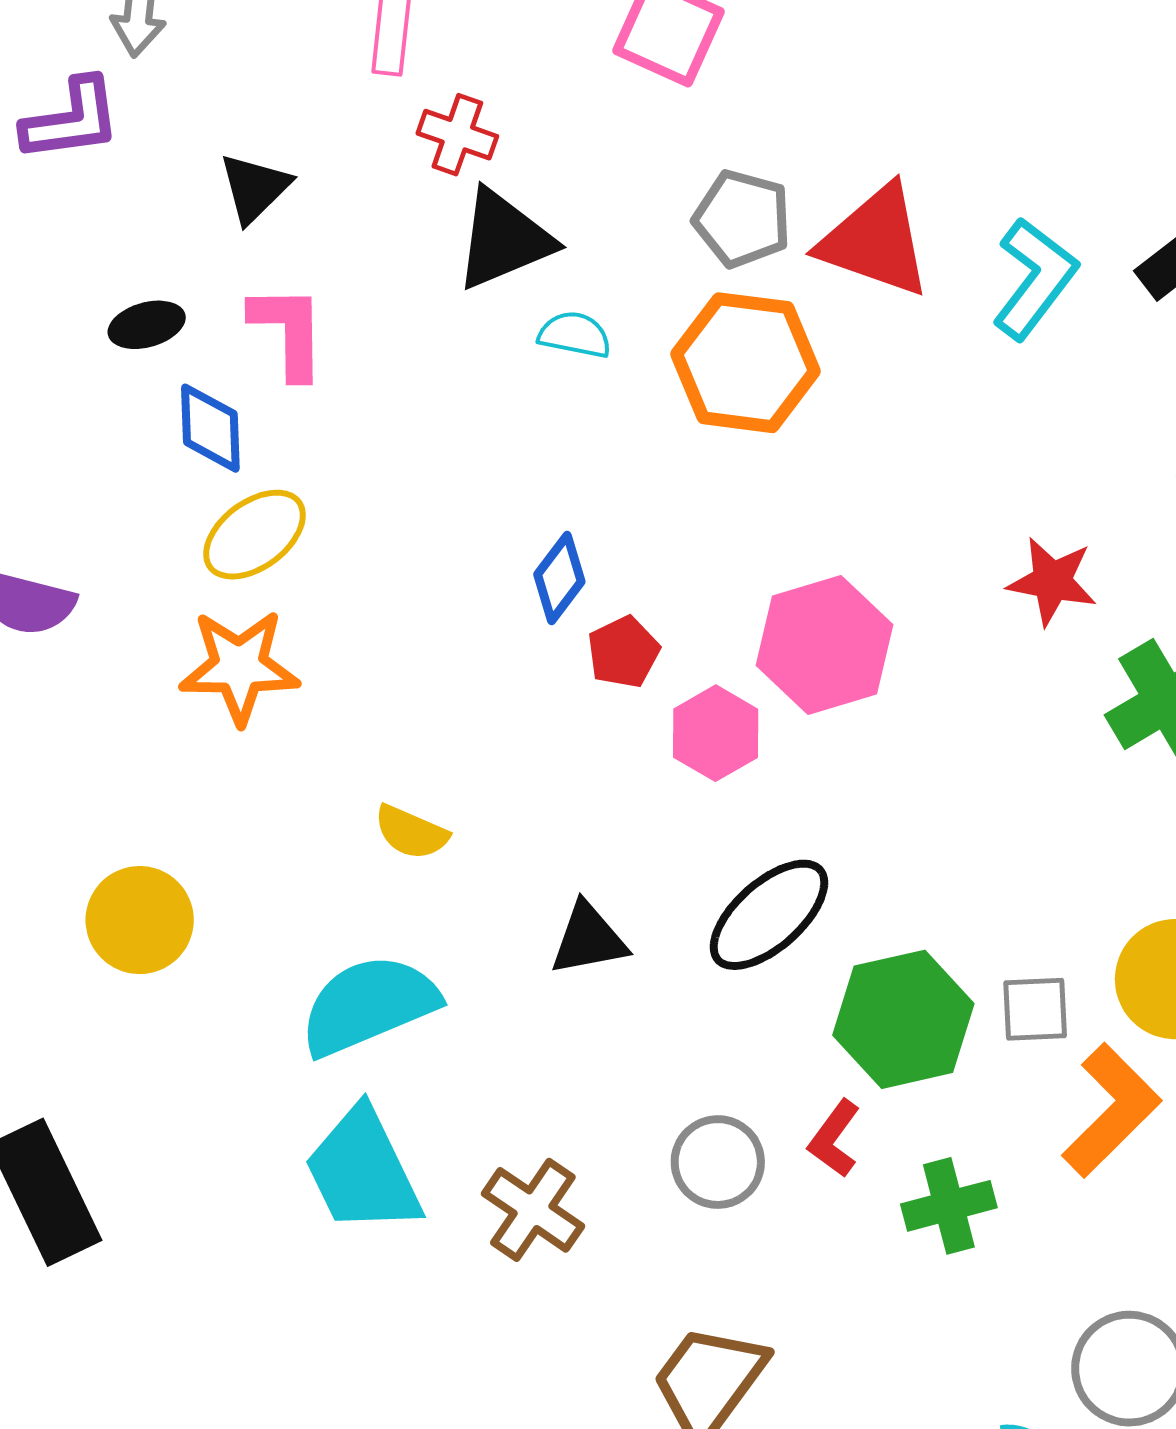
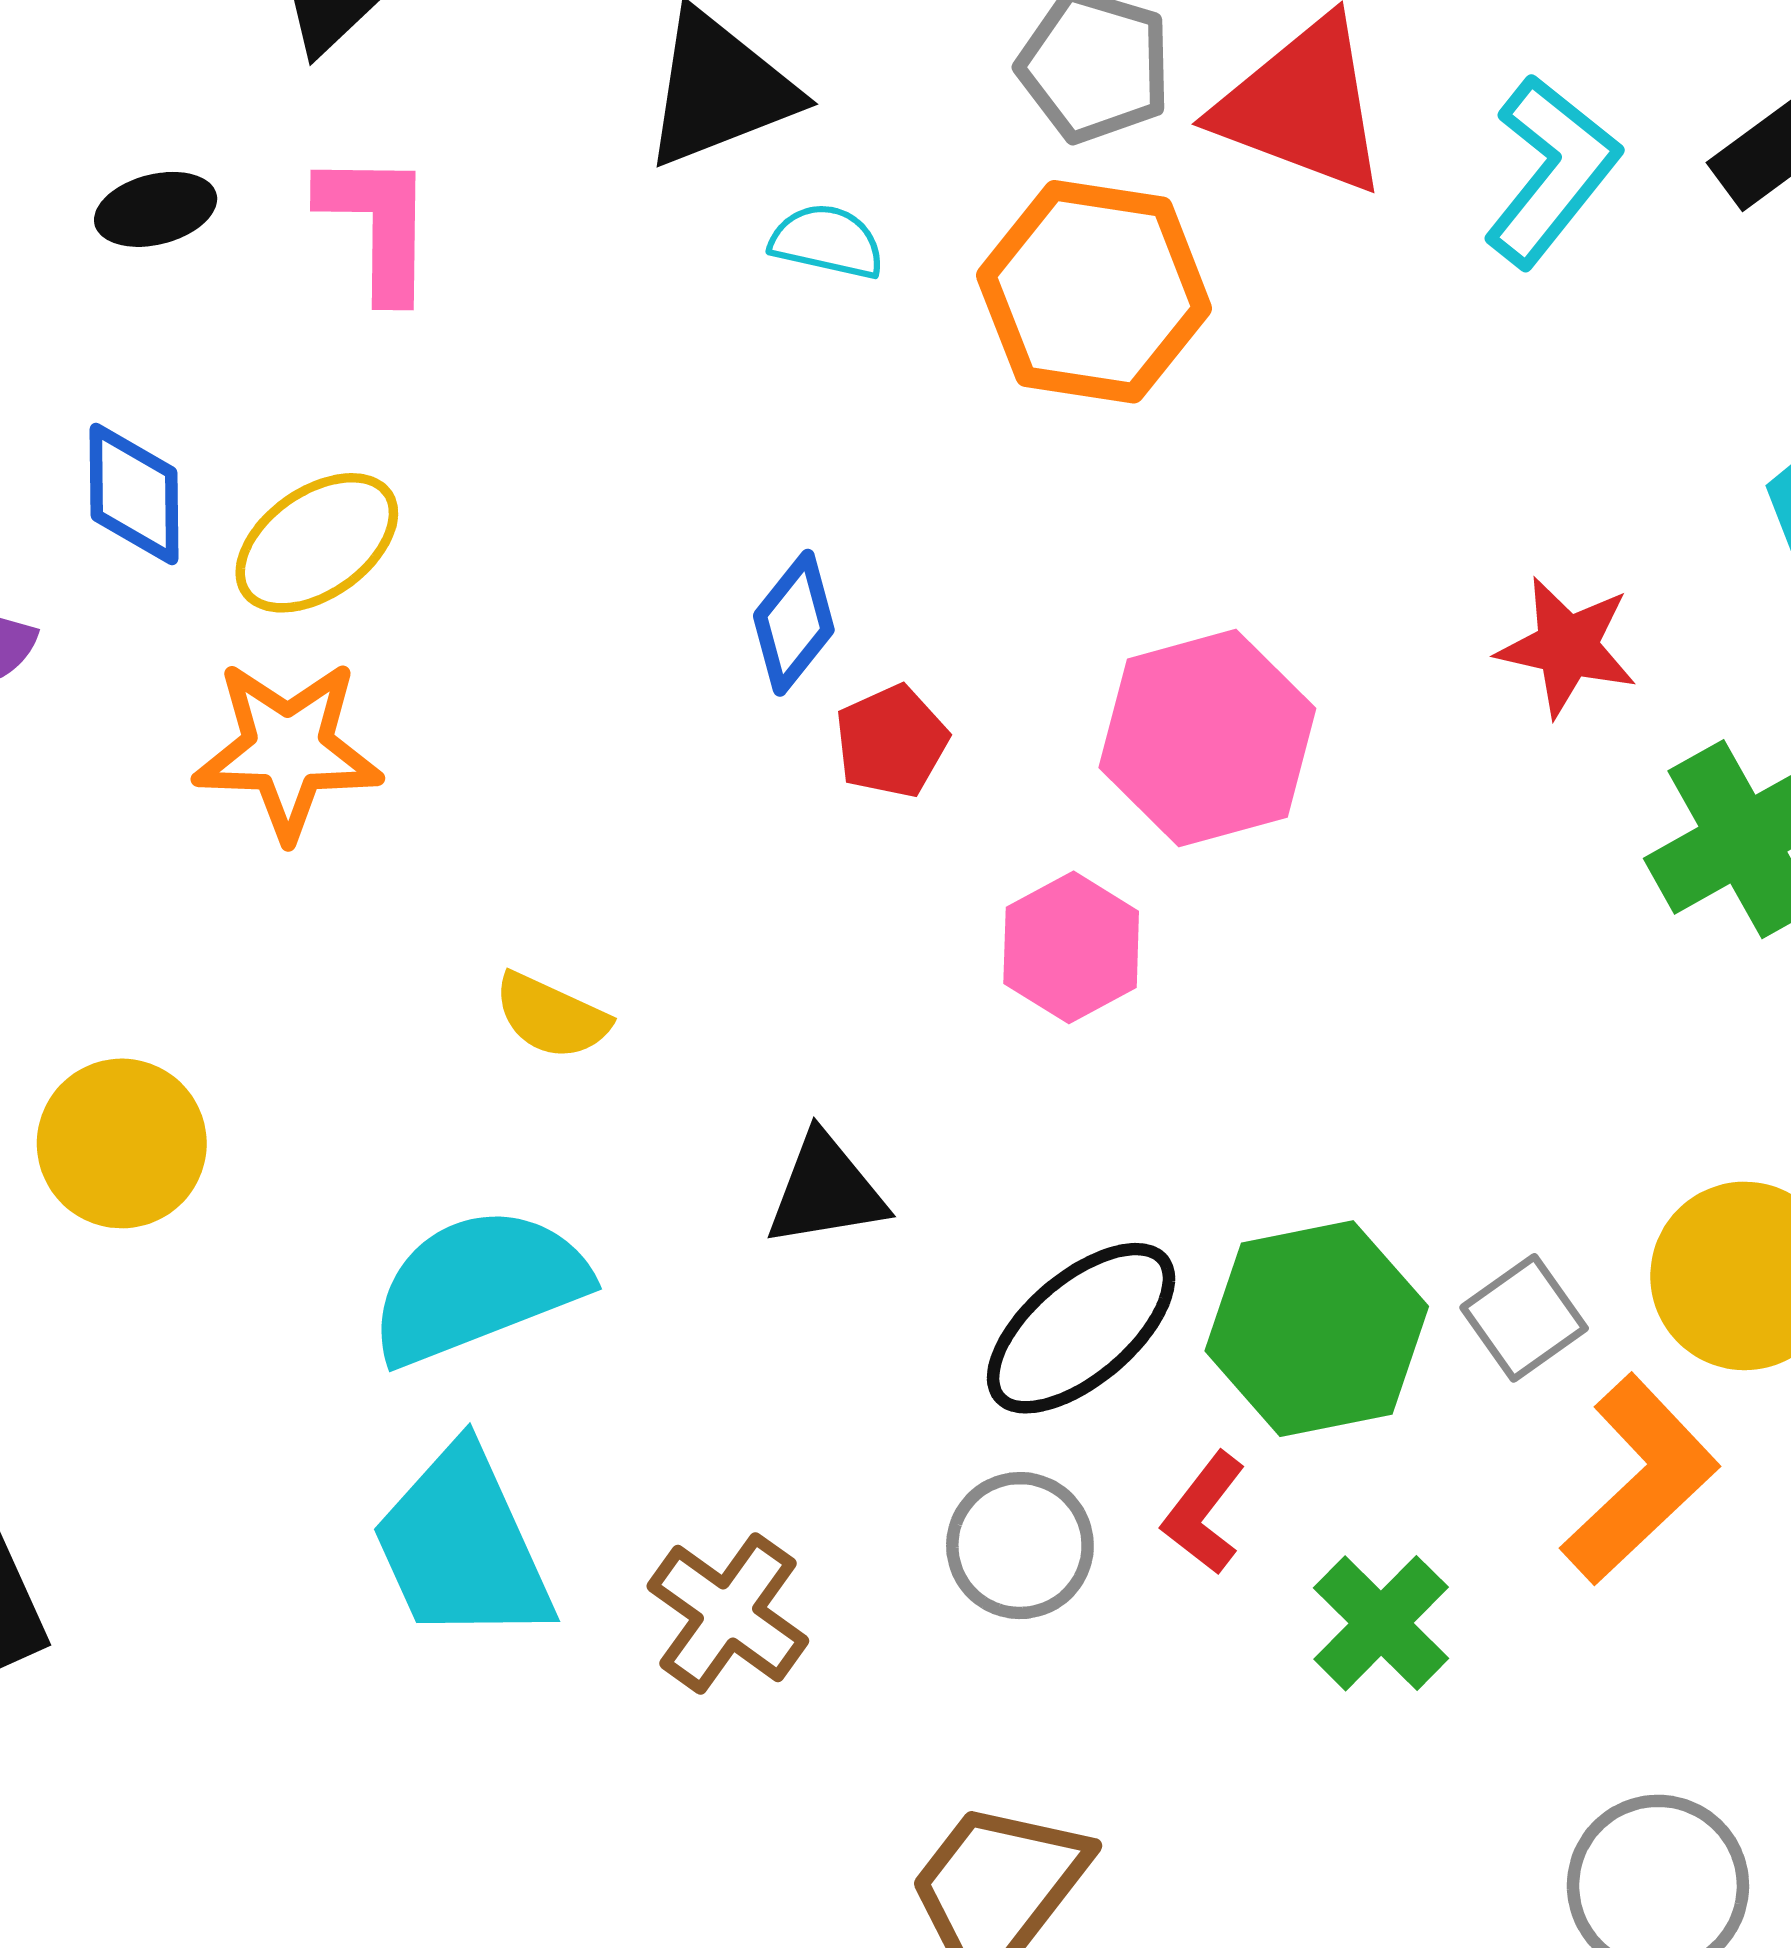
blue diamond: (210, 428) -> (134, 494), moved
pink hexagon: (716, 733) -> (1071, 947), moved
black ellipse: (769, 915) -> (1081, 1328), moved
gray square: (1035, 1009) -> (1524, 1318), turned -34
green cross: (949, 1206) -> (1381, 1623), turned -32

